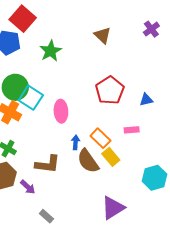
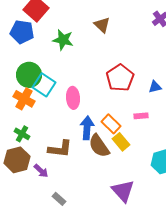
brown triangle: (103, 35) -> (102, 25), moved
green star: (51, 51) -> (63, 40), turned -30
blue arrow: (76, 142) -> (87, 128), size x1.6
purple triangle: (113, 208) -> (123, 191), turned -40

